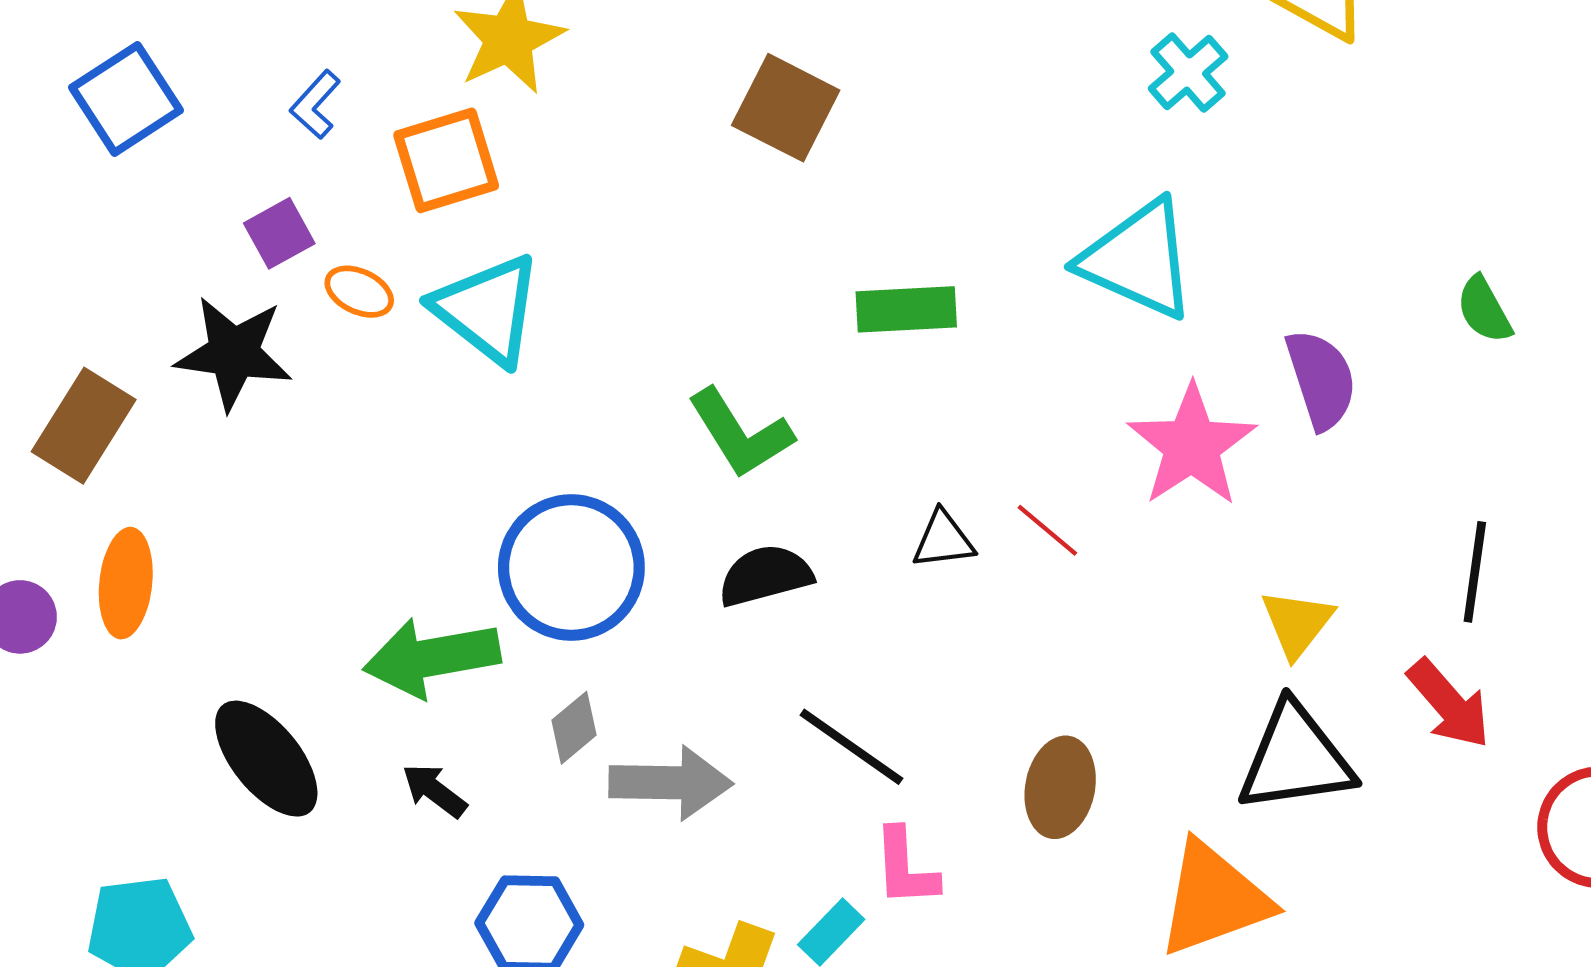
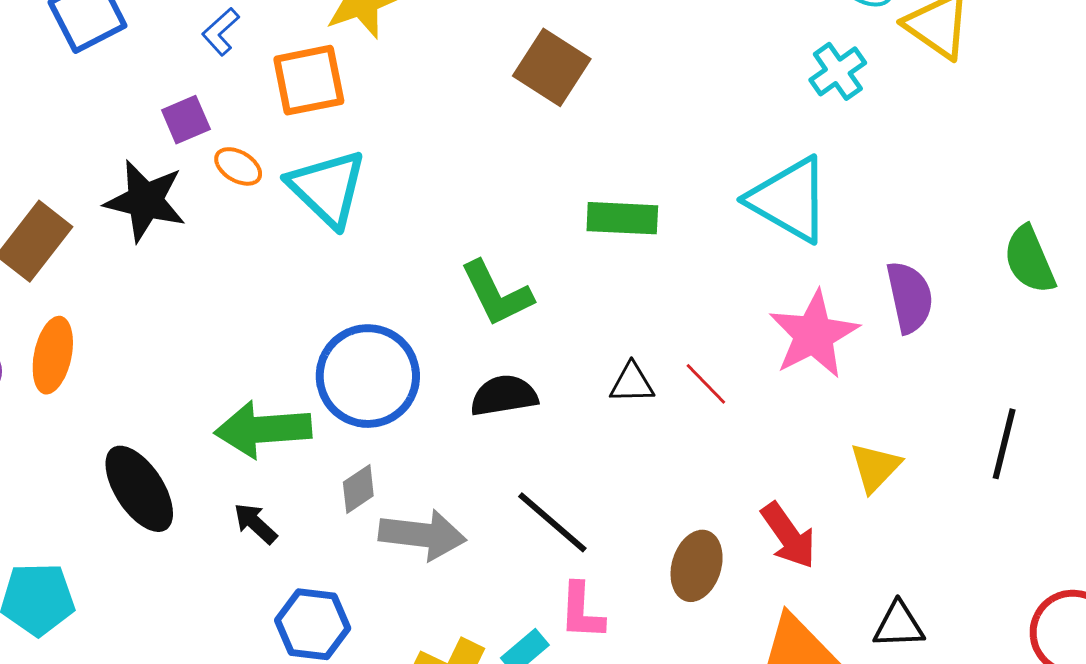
green semicircle: (1484, 310) -> (1029, 260), size x1.4
red arrow: (1449, 704) -> (788, 536), moved
black triangle: (1296, 758) -> (899, 625), moved, size x0.6

